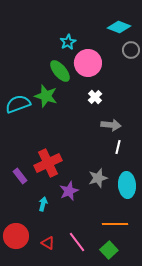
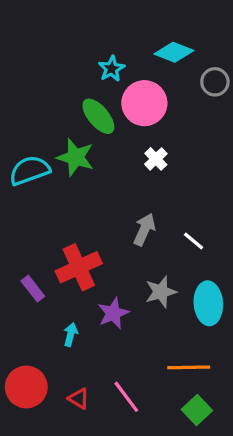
cyan diamond: (119, 27) -> (174, 52), moved
gray arrow: (111, 125) -> (144, 229), moved, turned -72
white line: (118, 147) -> (194, 241), turned -64
green square: (109, 250) -> (197, 410), moved

